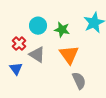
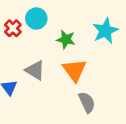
cyan circle: (38, 26) -> (36, 18), moved
red cross: (19, 44) -> (13, 28), moved

